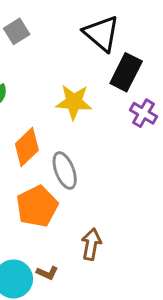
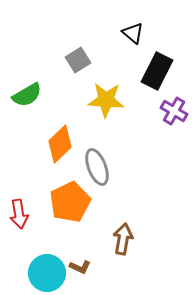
gray square: (17, 31) -> (78, 60), moved
black triangle: (101, 33) -> (133, 33), size x0.6

